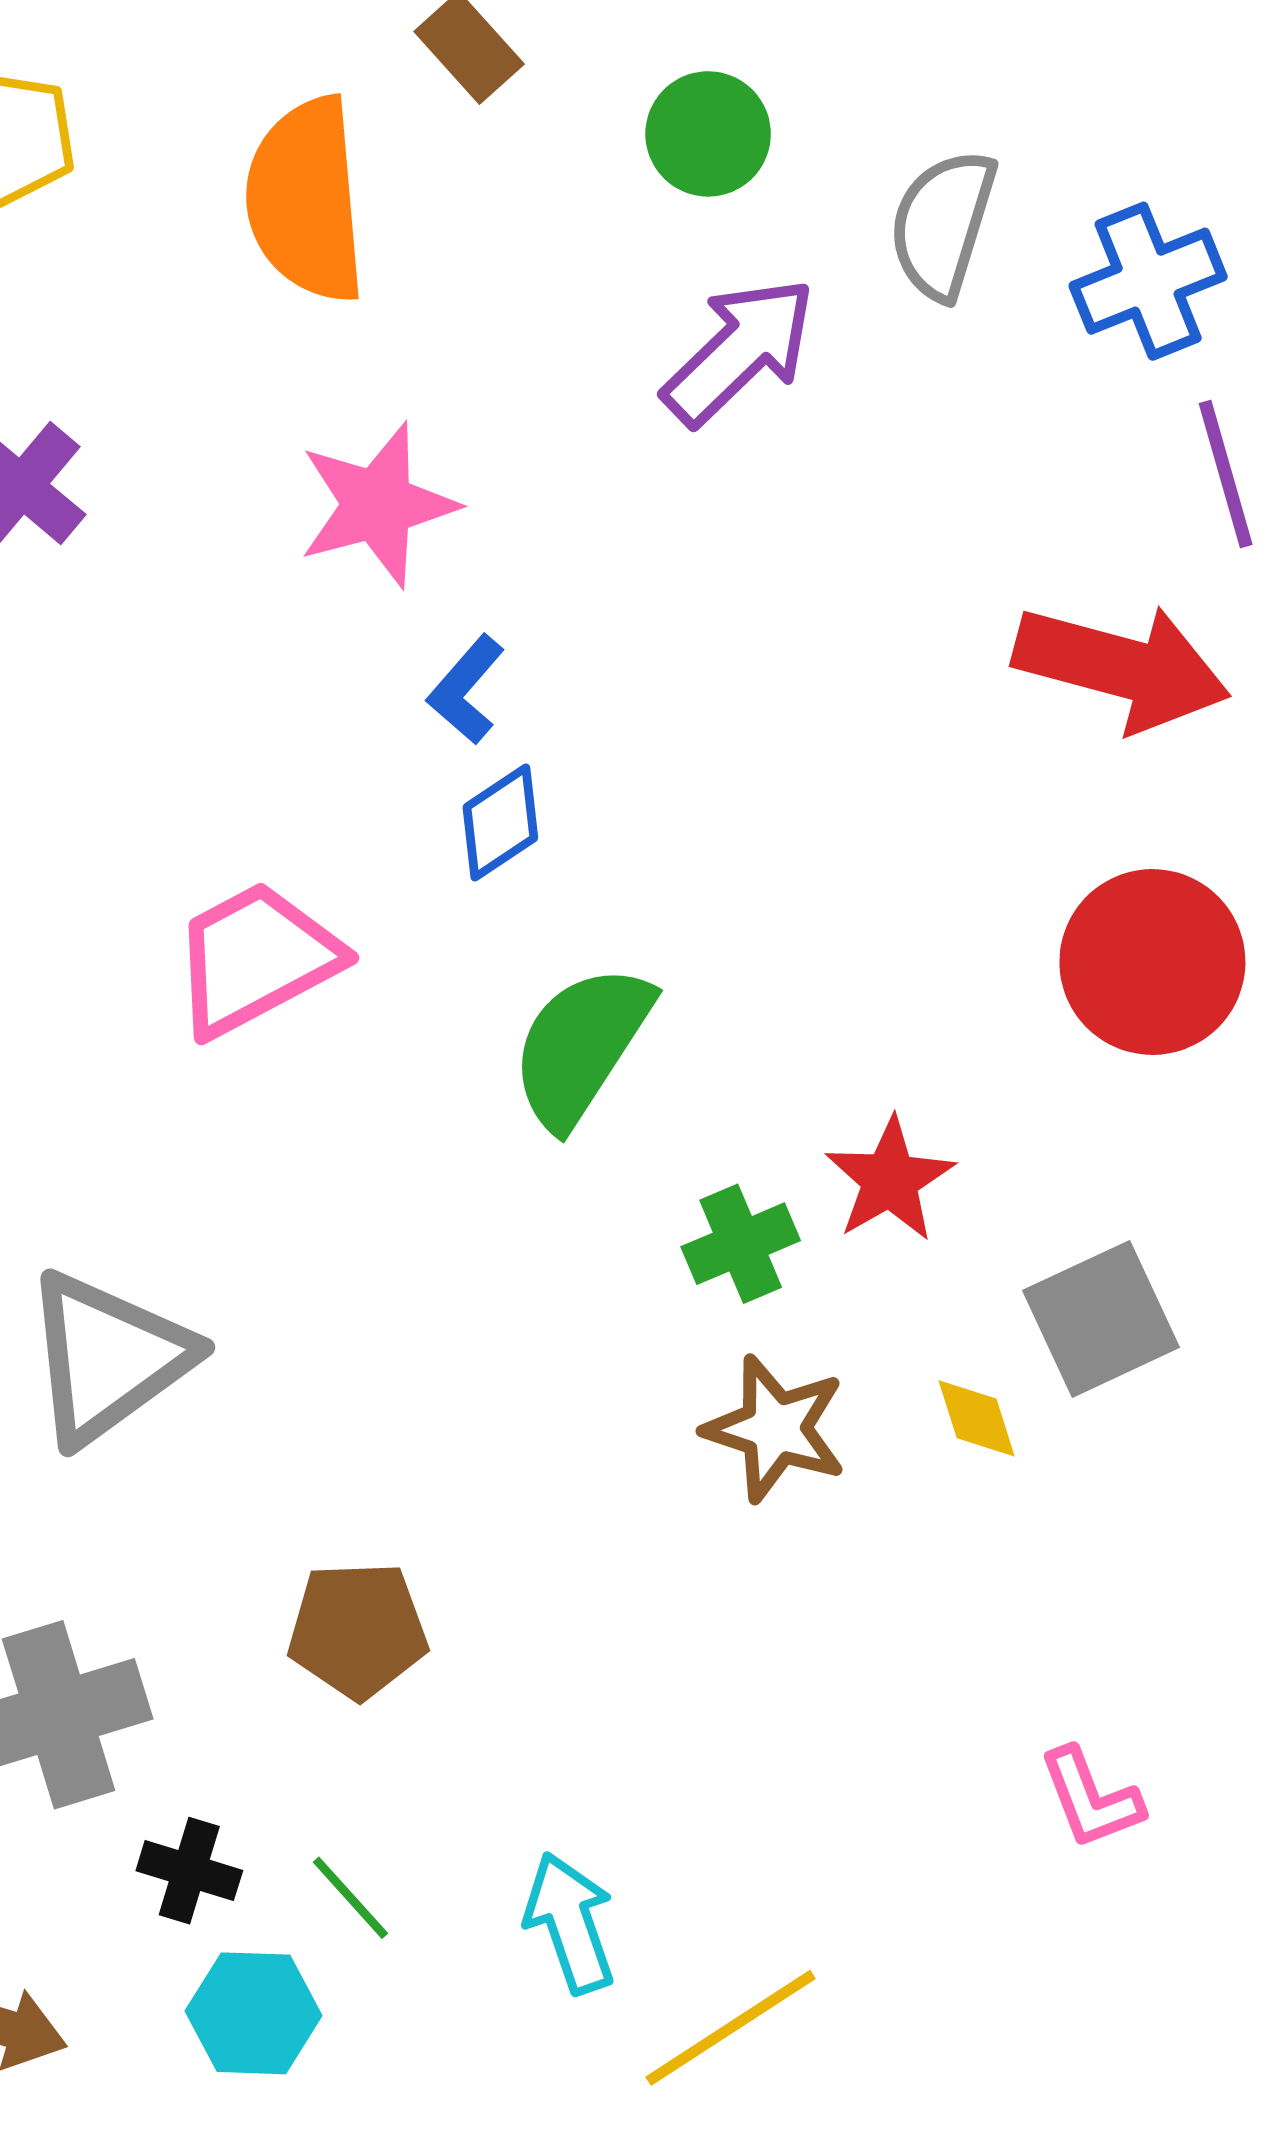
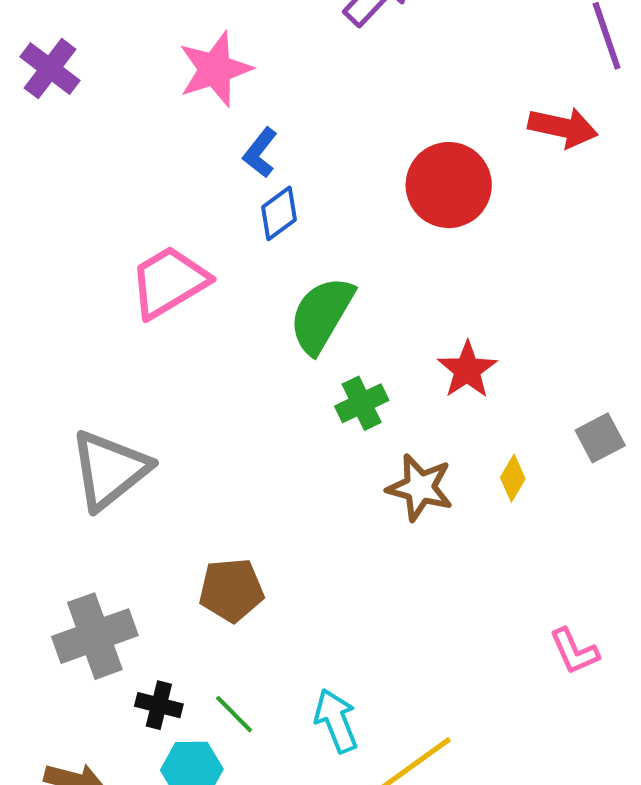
red arrow: (1122, 667) -> (563, 127), size x0.7
red circle: (1152, 962) -> (449, 185), moved
green cross: (741, 1244) -> (362, 403), moved
gray square: (1101, 1319) -> (600, 438), moved, size x0.7
yellow diamond: (977, 1418) -> (513, 478), turned 51

